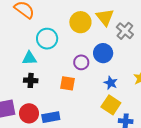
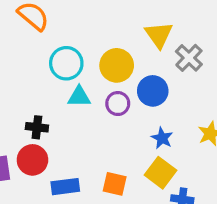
yellow circle: (80, 22) -> (117, 65), moved
cyan triangle: (29, 58) -> (79, 97), moved
orange square: (68, 83) -> (115, 184), moved
red circle: (29, 113) -> (32, 160), moved

